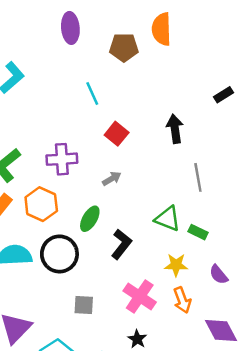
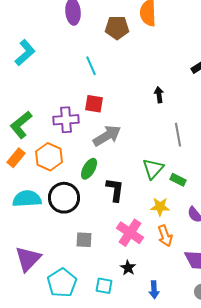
black arrow: (175, 129) -> (159, 95), size x0.7
red square: (117, 134) -> (94, 104), moved, turned -30
gray arrow: (112, 179) -> (107, 136), size x1.8
green triangle: (168, 219) -> (153, 169), turned 50
black L-shape: (121, 244) -> (115, 190), turned -30

